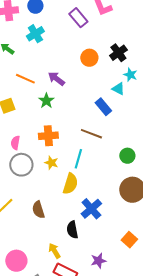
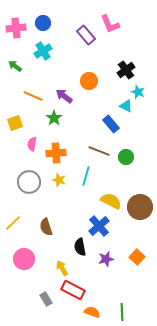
orange circle: (89, 58) -> (89, 81), moved
pink semicircle: (15, 143) -> (32, 144), moved
green circle: (127, 156) -> (126, 157), moved
yellow semicircle: (70, 184) -> (111, 201), moved, turned -80
pink circle: (16, 261) -> (24, 259), moved
purple star: (98, 261) -> (106, 259), moved

